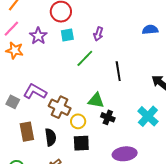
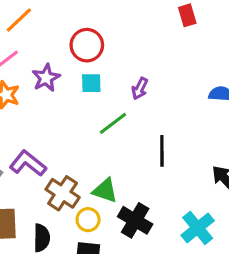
green triangle: (96, 100) -> (105, 191), moved
black cross: (108, 117) -> (135, 220), size x1.5

